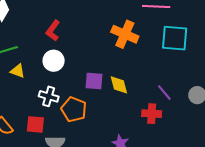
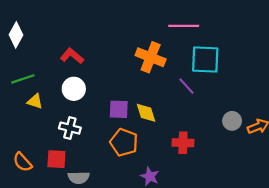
red L-shape: (53, 31) -> (72, 56), turned 95
purple line: (164, 93) -> (187, 86), moved
orange pentagon: (74, 109) -> (124, 142), moved

